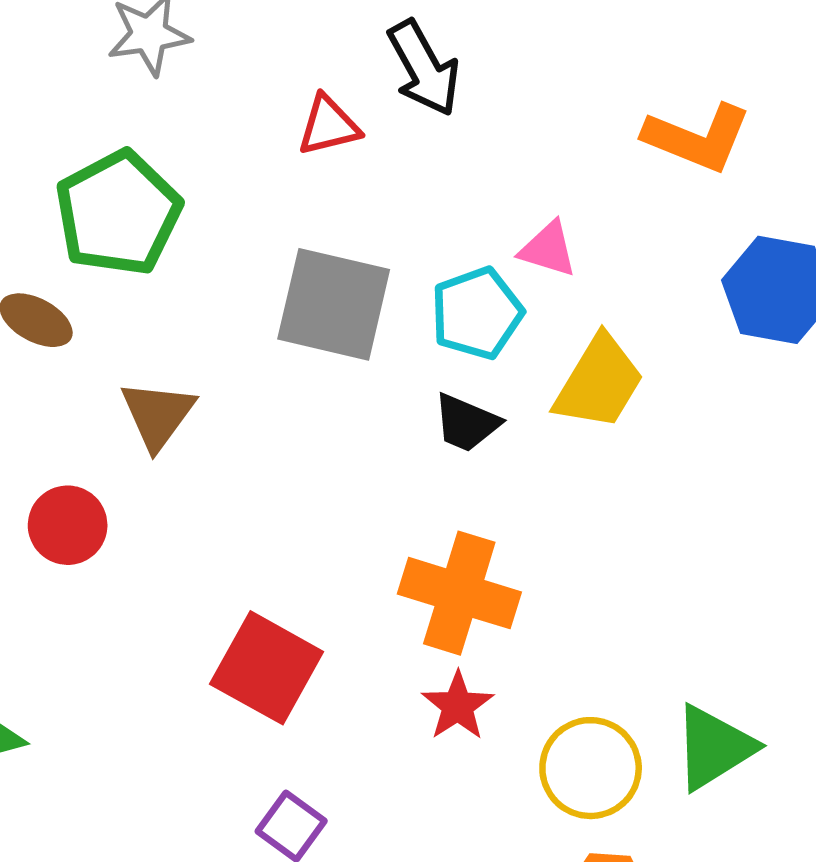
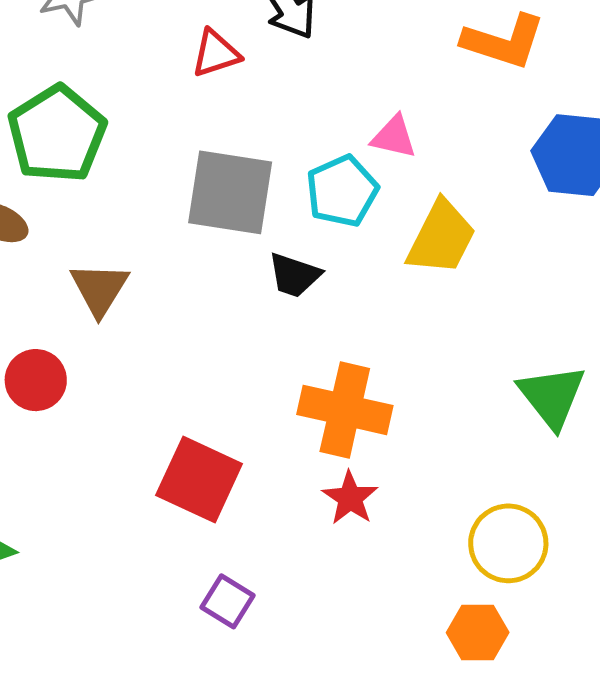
black trapezoid: (466, 423) -> (294, 275), moved
green triangle: (714, 747) -> (552, 396), moved, turned -32
yellow circle: (591, 768) -> (508, 543), moved

